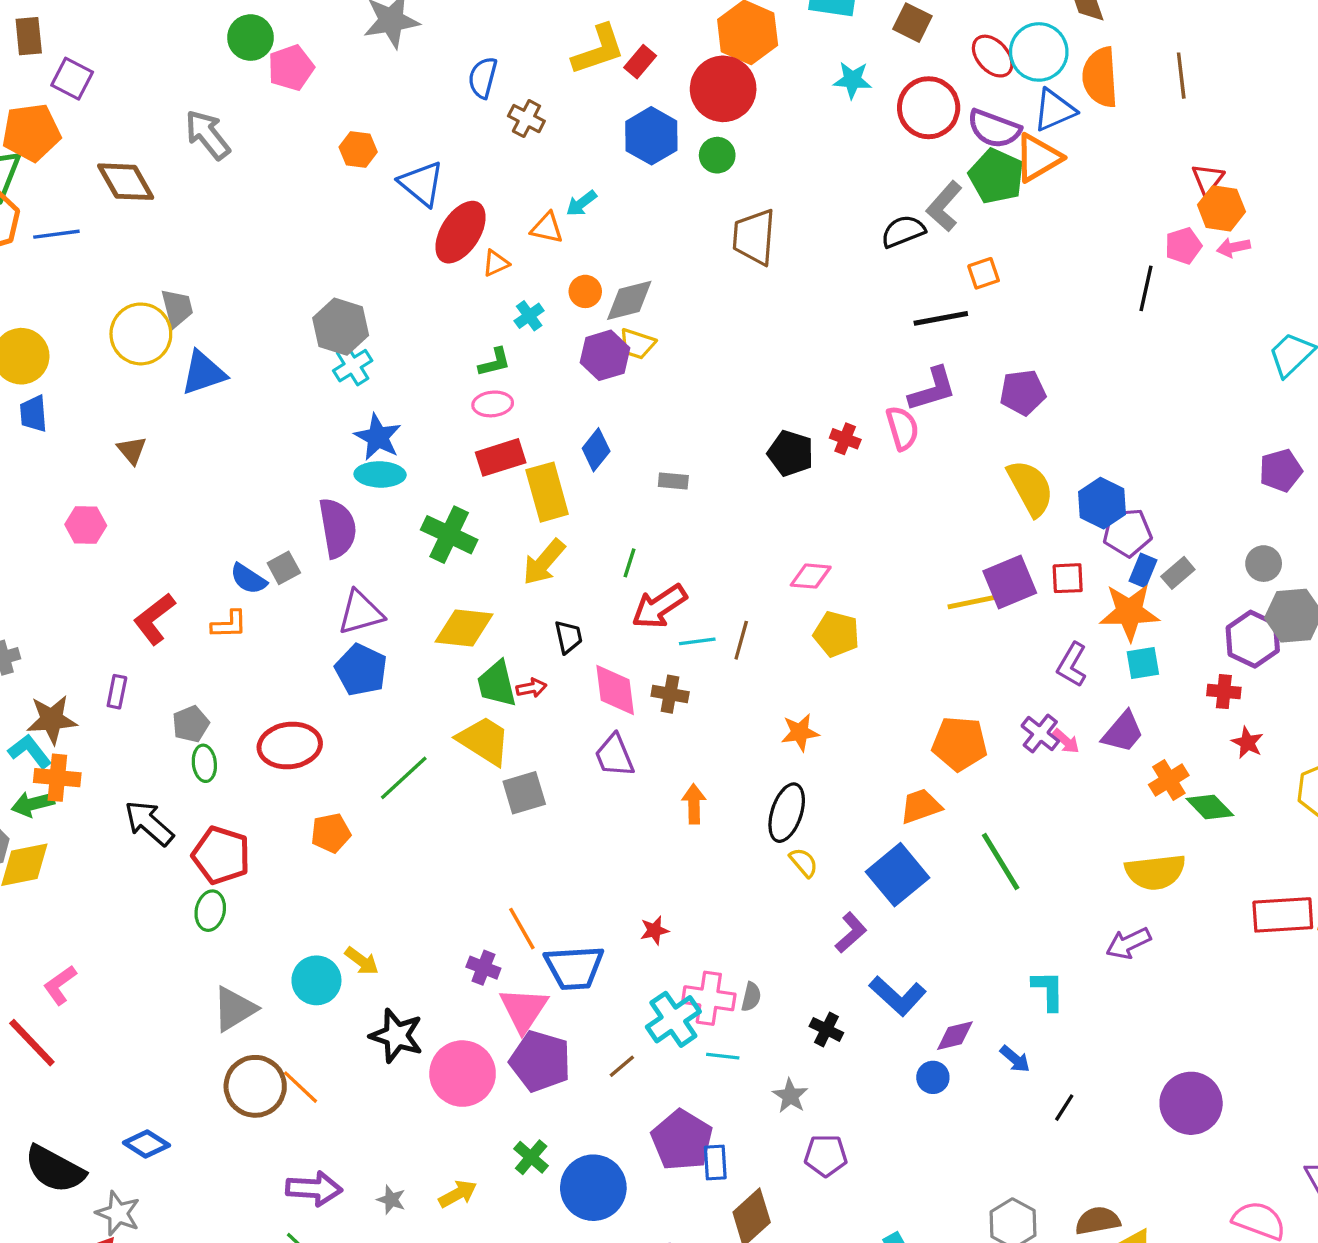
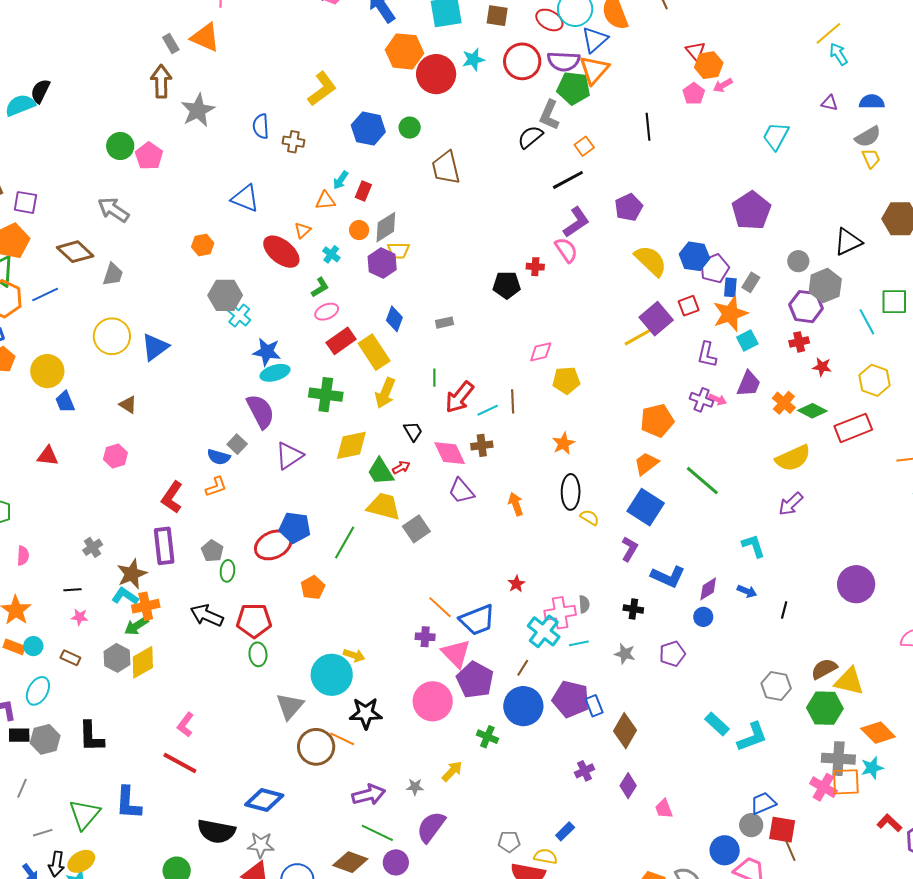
red rectangle: (640, 62) -> (363, 191), moved
red circle: (723, 89) -> (436, 74), moved
orange hexagon: (358, 150) -> (203, 245), moved
red ellipse: (461, 232) -> (281, 252), moved, turned -66
black line: (1146, 288) -> (648, 127), moved
gray trapezoid: (177, 308) -> (113, 274), moved, turned 50
purple pentagon: (1281, 470) -> (751, 210), moved, size x1.5
blue pentagon: (361, 670) -> (295, 528), moved
purple rectangle: (117, 692) -> (164, 546), size x1.8
green ellipse: (204, 763) -> (227, 571), turned 30
red rectangle: (1283, 915) -> (853, 428), moved
cyan circle: (316, 980) -> (332, 675), size x1.4
black star: (396, 1036) -> (366, 713), moved
purple pentagon: (540, 1061) -> (475, 680), turned 30
blue diamond: (146, 1144) -> (264, 800), size x1.4
purple pentagon: (826, 1156) -> (672, 654), moved
blue circle: (593, 1188) -> (523, 706), moved

